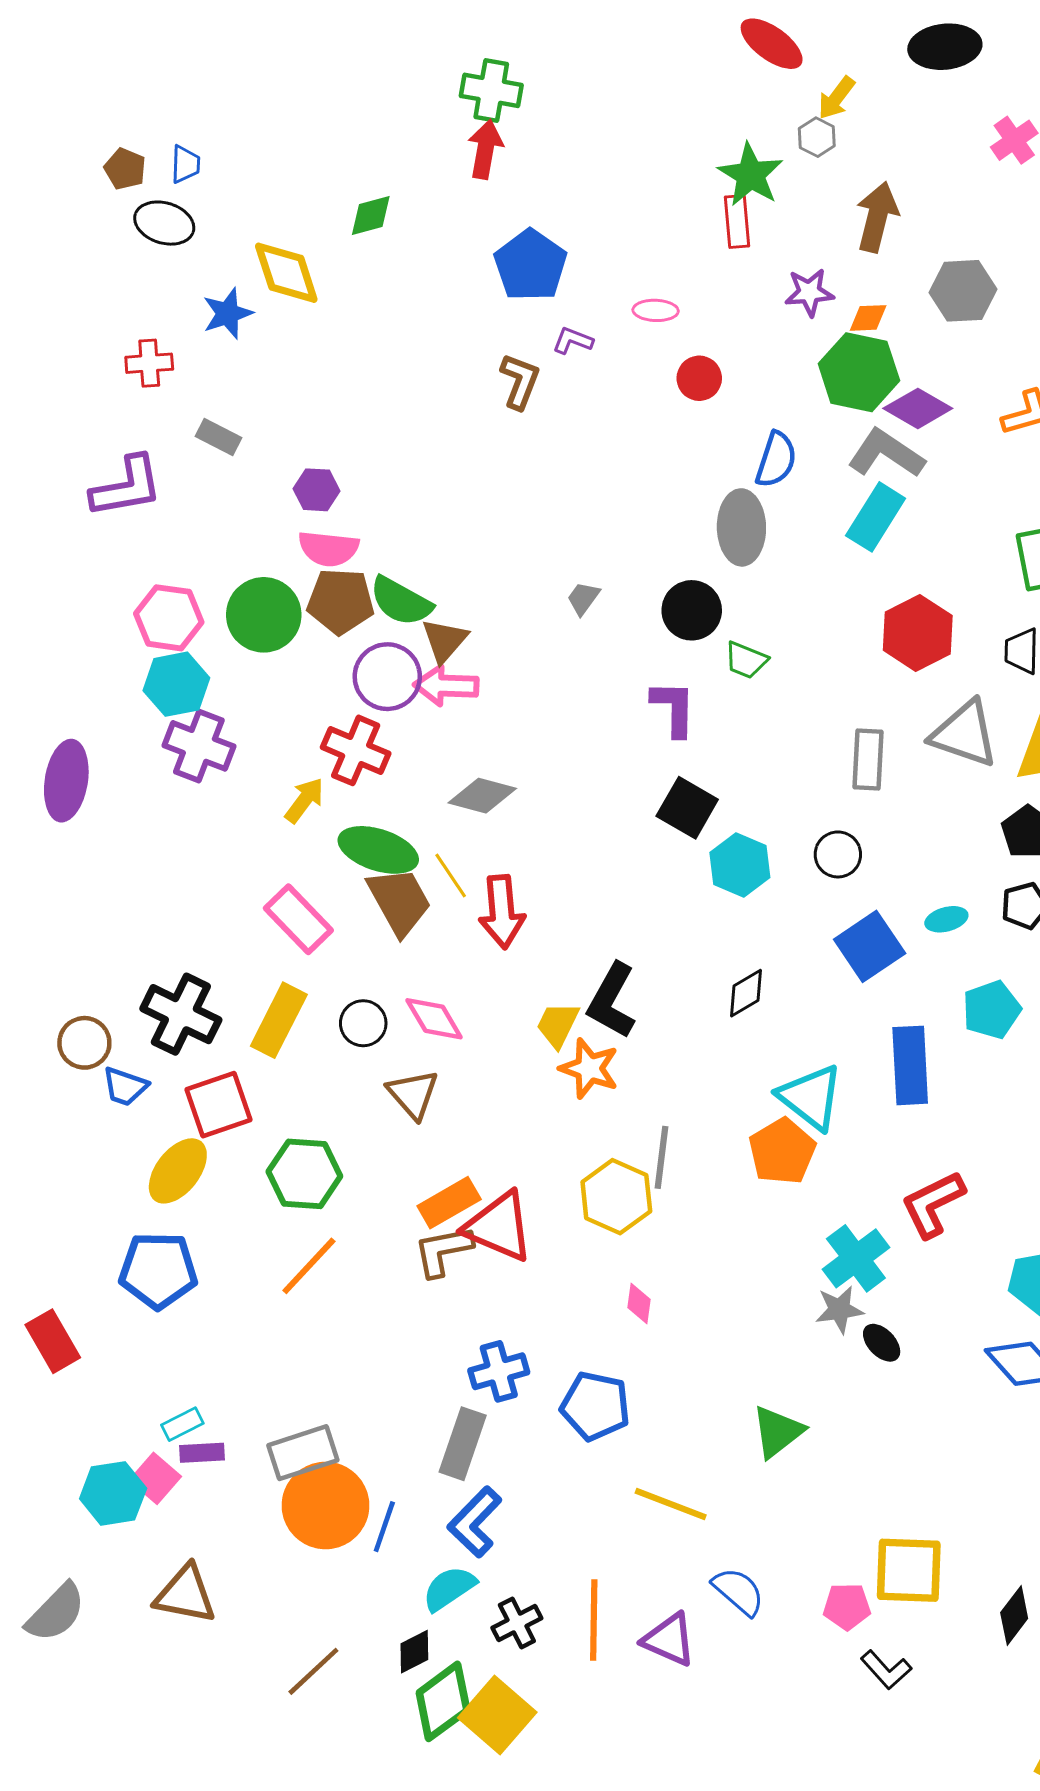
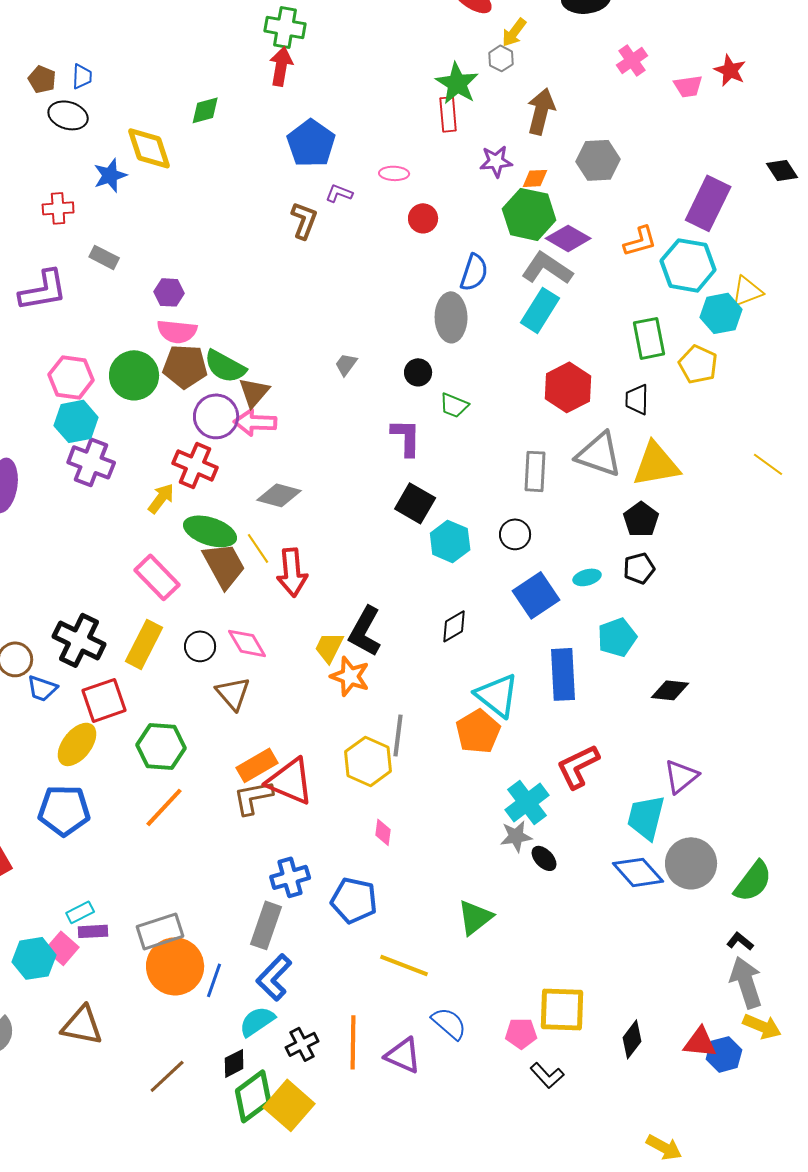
black circle: (692, 610) -> (418, 372), size x0.7

